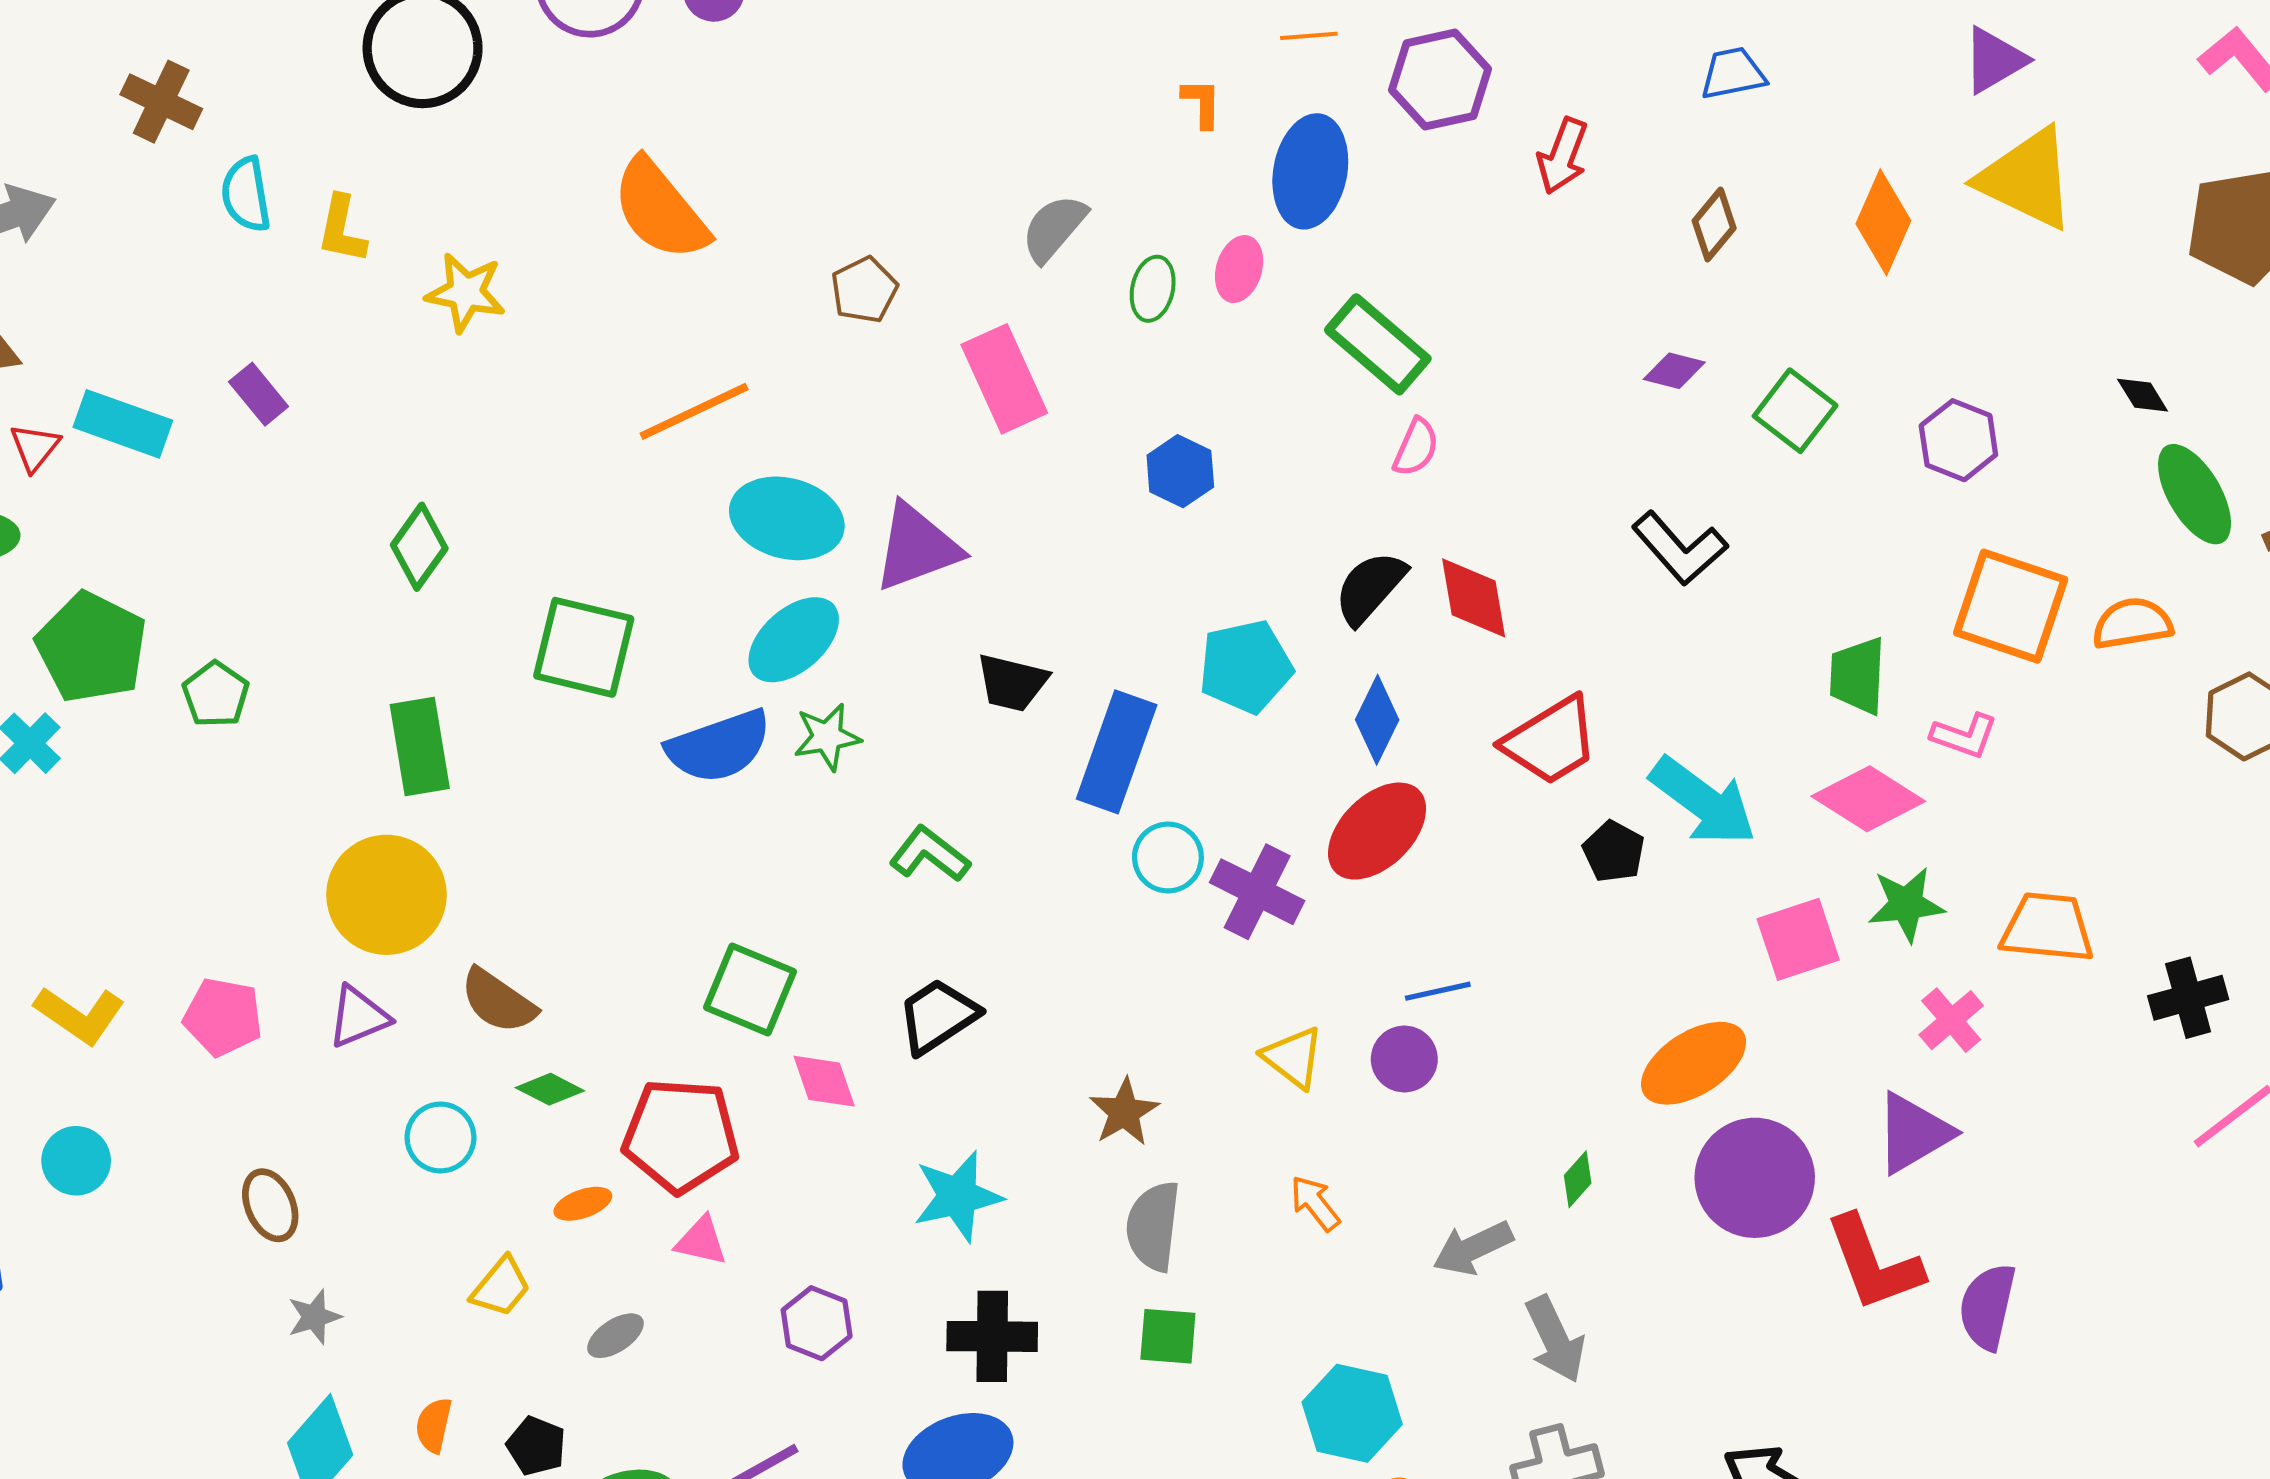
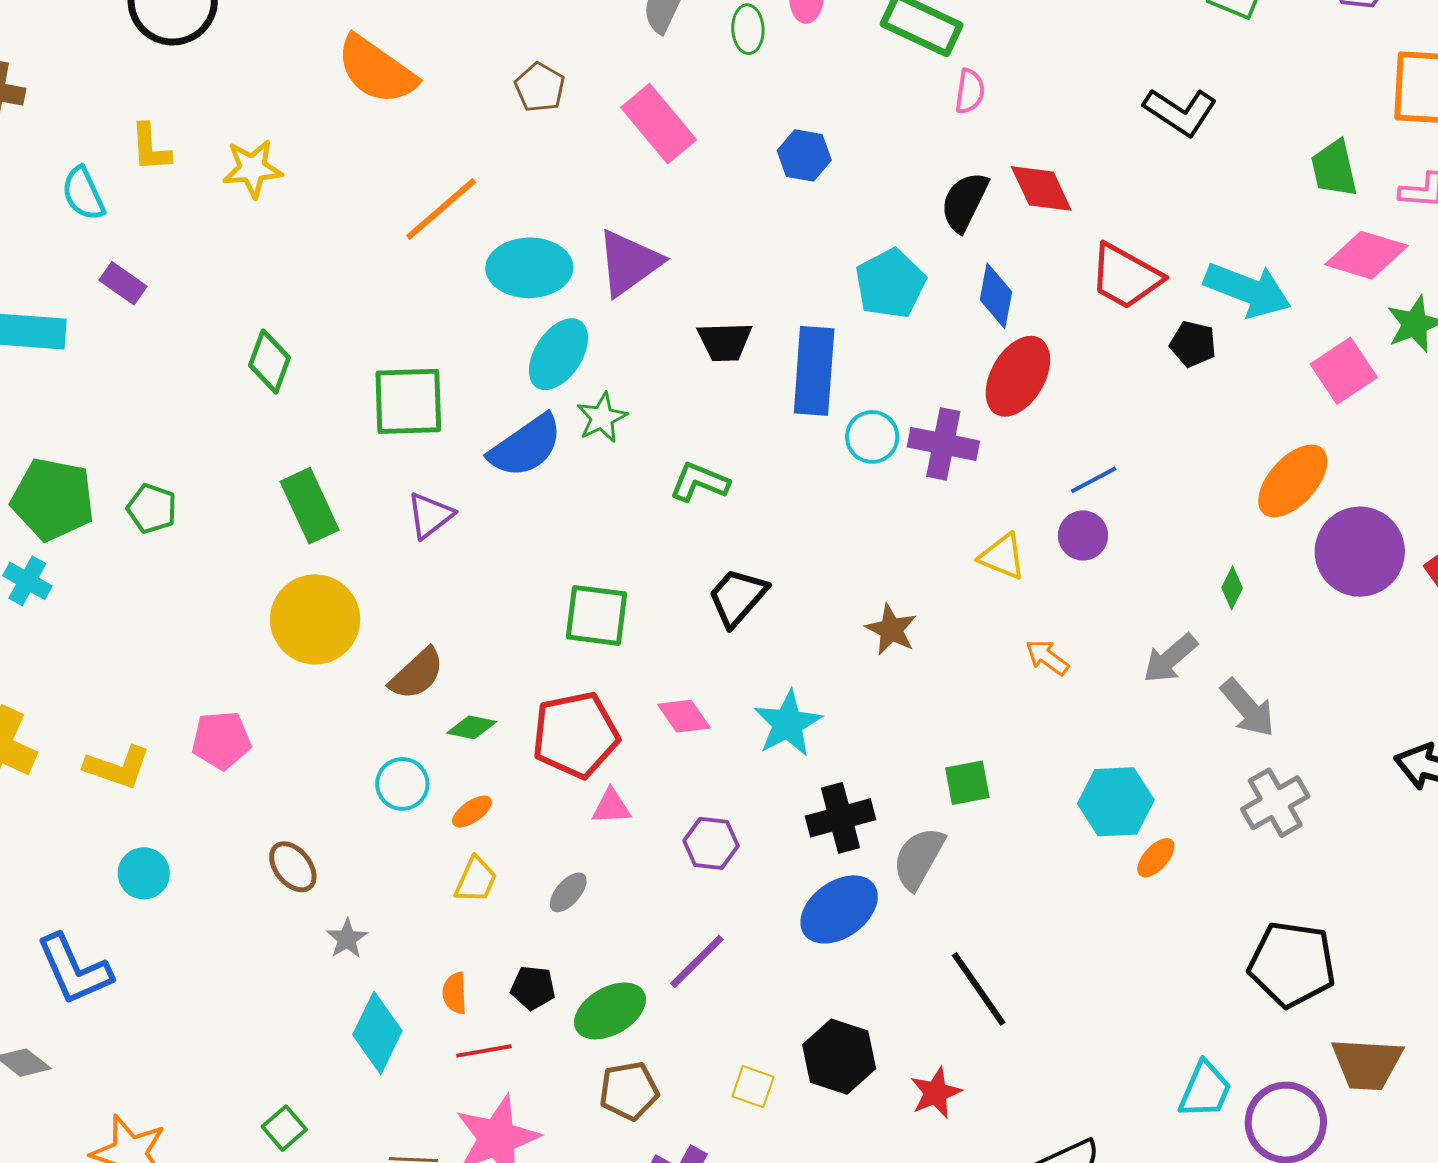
cyan semicircle: (246, 194) -> (83, 194), moved
red trapezoid: (1551, 741) -> (1126, 276), turned 76
brown semicircle: (498, 1001) -> (417, 674), turned -62
purple triangle: (358, 1017) -> (430, 515), moved
pink diamond: (824, 1081) -> (684, 716), moved
orange ellipse: (583, 1204) -> (472, 812), moved
gray semicircle: (1153, 1226) -> (919, 858), moved, turned 38

